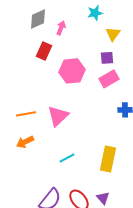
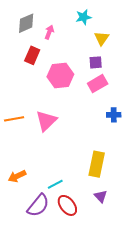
orange arrow: (25, 142) -> (17, 176), moved
cyan line: (67, 158) -> (55, 184), moved
purple triangle: (103, 198) -> (101, 196), moved

